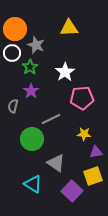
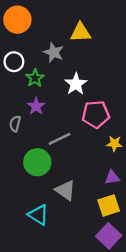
orange circle: (15, 29) -> (17, 20), moved
gray star: (36, 45) -> (54, 52), moved
yellow star: (84, 134) -> (114, 144), moved
purple square: (72, 191) -> (109, 236), moved

